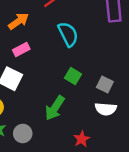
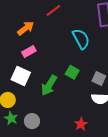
cyan semicircle: (68, 34) -> (81, 39), moved
green arrow: (55, 108) -> (49, 85), moved

